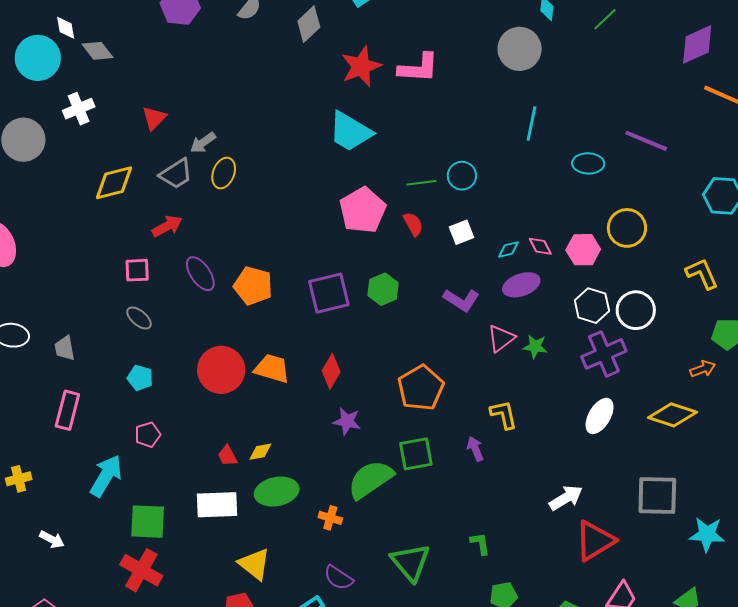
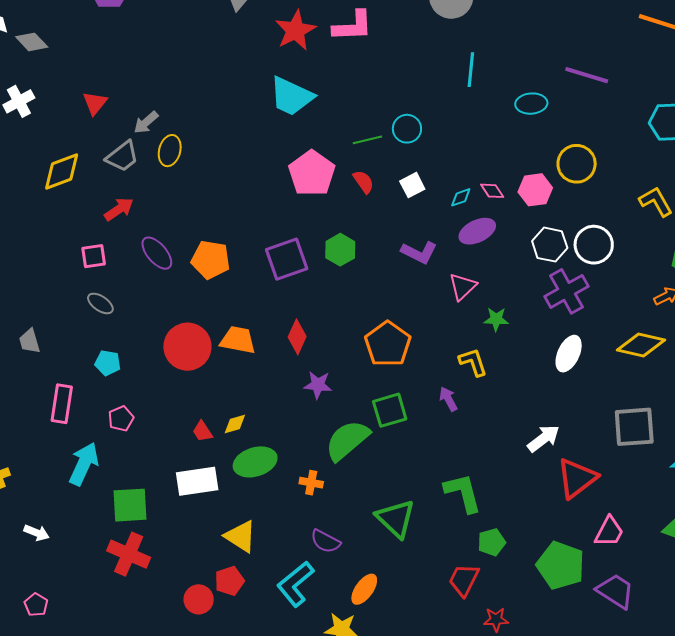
green star: (535, 347) -> (496, 319), moved
pink rectangle: (67, 410) -> (62, 404), moved
green L-shape: (480, 544) -> (463, 493), size x1.8

